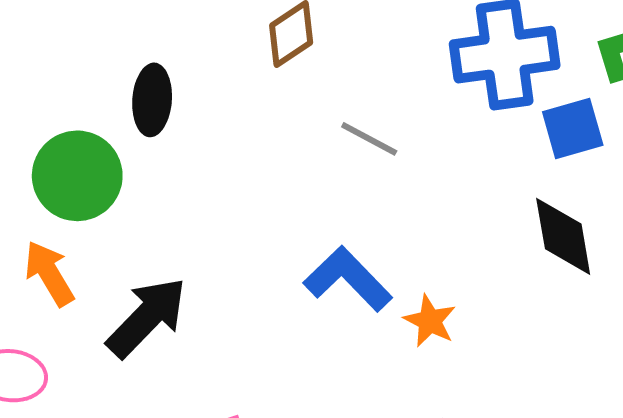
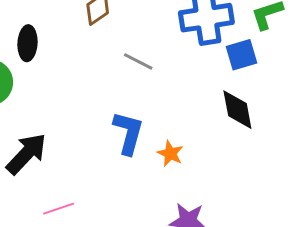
blue L-shape: (348, 279) -> (128, 133), turned 60

